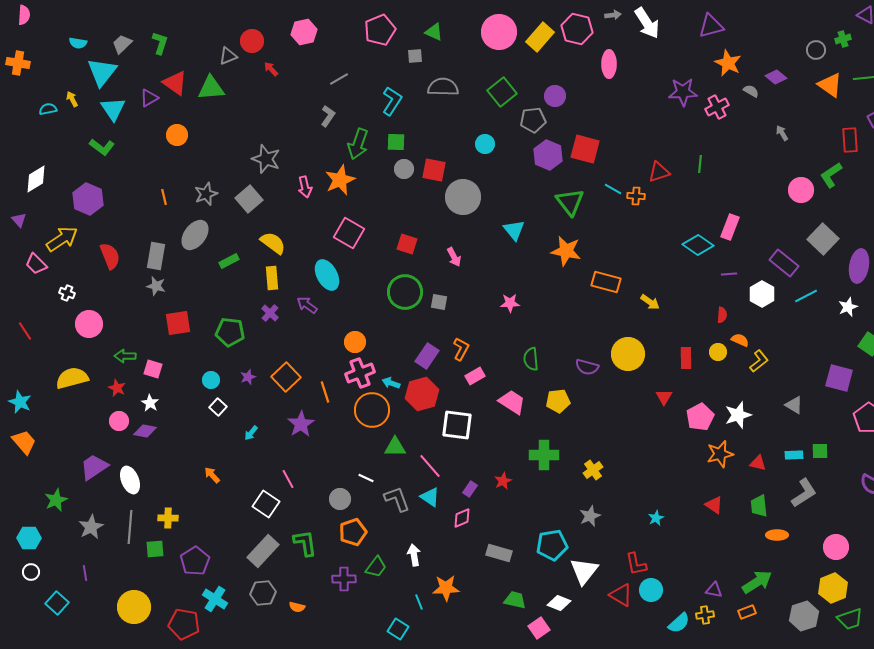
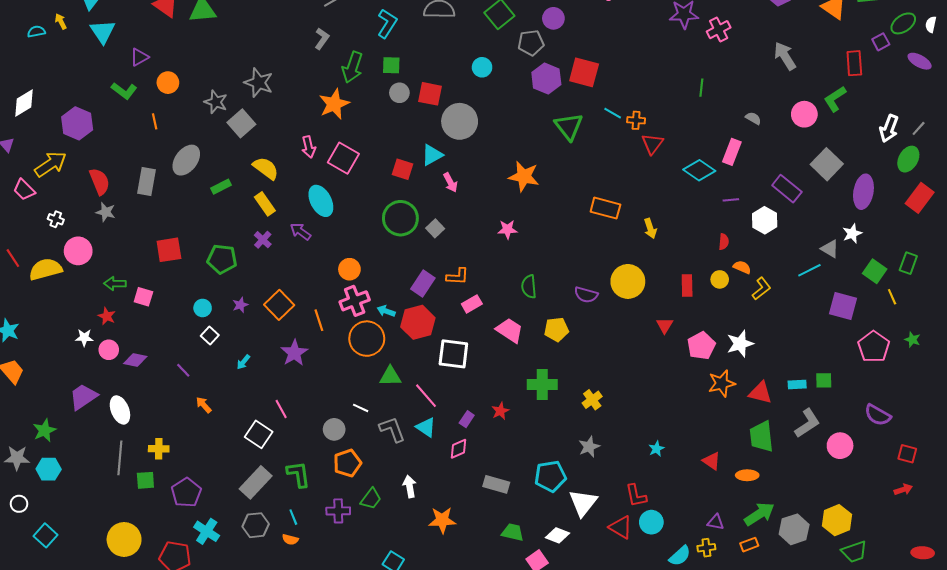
gray semicircle: (751, 91) -> (753, 118), moved
purple triangle: (149, 98) -> (139, 57), moved
gray arrow: (782, 133) -> (785, 56), size x1.8
orange circle: (177, 135) -> (168, 83), moved
green L-shape: (102, 147) -> (124, 91), moved
red triangle: (659, 172) -> (652, 144), moved, turned -35
pink arrow: (305, 187) -> (309, 147), moved
gray star: (206, 194) -> (216, 102), moved, turned -30
cyan triangle: (514, 230) -> (432, 155), moved, turned 40
orange star: (566, 251) -> (524, 176), moved
yellow rectangle: (272, 278) -> (265, 204), turned -30
gray star: (156, 286) -> (106, 212), moved
cyan line: (806, 296) -> (809, 270), moved
gray square: (439, 302) -> (435, 228), turned 36
yellow arrow: (650, 302) -> (650, 228), turned 36
orange L-shape: (461, 349) -> (458, 276), turned 65
yellow semicircle: (72, 378) -> (46, 269), moved
white star: (150, 403) -> (84, 338), moved, turned -30
gray triangle: (794, 405) -> (830, 249), moved
red triangle: (758, 463) -> (760, 393), size x1.4
red triangle: (714, 505) -> (712, 461), moved
green trapezoid: (759, 506) -> (761, 436), size x1.4
gray star: (91, 527) -> (17, 458), moved, turned 30
orange ellipse: (777, 535) -> (747, 475), moved
cyan hexagon: (29, 538) -> (49, 469), moved
pink circle: (836, 547) -> (840, 446), moved
purple line: (85, 573) -> (183, 370), moved, turned -35
cyan line: (419, 602) -> (293, 517), moved
gray hexagon: (804, 616) -> (794, 529), moved

